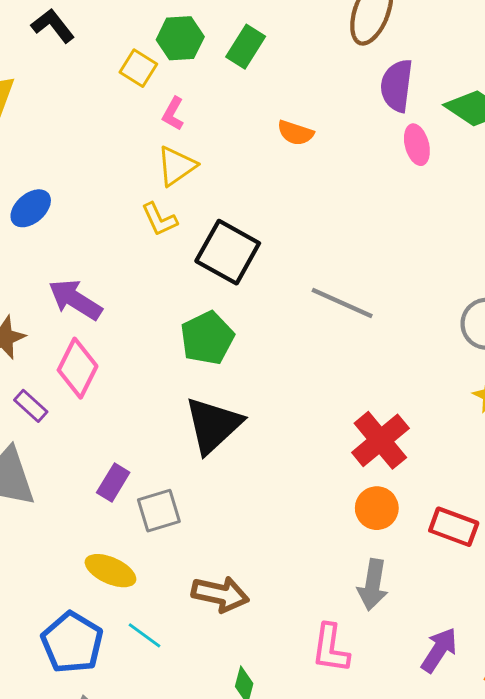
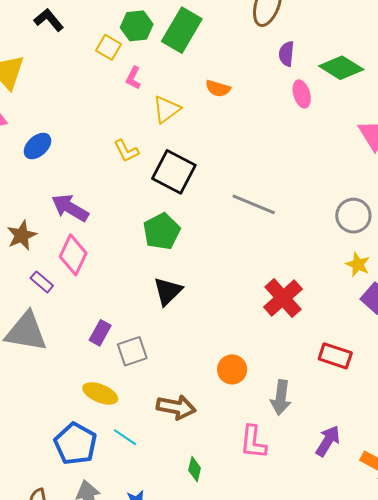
green rectangle: (246, 47) -> (182, 30), size x1.5
purple semicircle: (397, 86) -> (286, 54), size x0.7
yellow triangle: (176, 166) -> (166, 109), moved
black triangle: (213, 425) -> (168, 291), size x0.7
orange circle: (377, 508) -> (232, 369), moved

